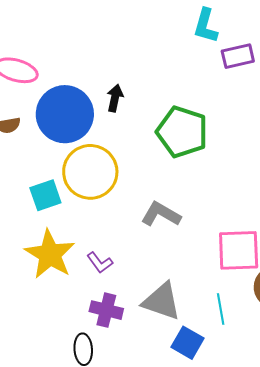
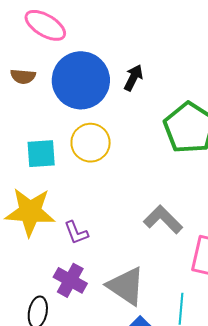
yellow circle: (90, 172) -> (91, 143), size x0.7
gray L-shape: (161, 214) -> (163, 220), moved
yellow star: (50, 254) -> (30, 212), turned 30

